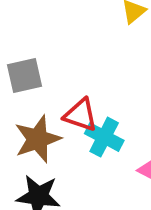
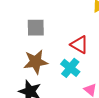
red triangle: (81, 115) -> (79, 45), moved

